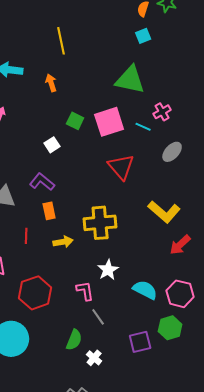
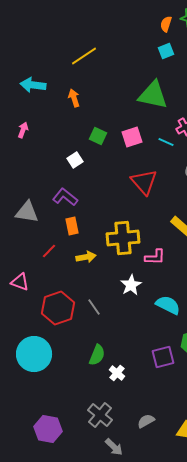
yellow line: (61, 41) -> (84, 56), turned 68
pink square: (109, 122) -> (132, 137), size x0.7
red line: (26, 236) -> (49, 251), turned 42
pink L-shape: (85, 291) -> (155, 257), moved, turned 100
gray line: (98, 317) -> (94, 307), moved

